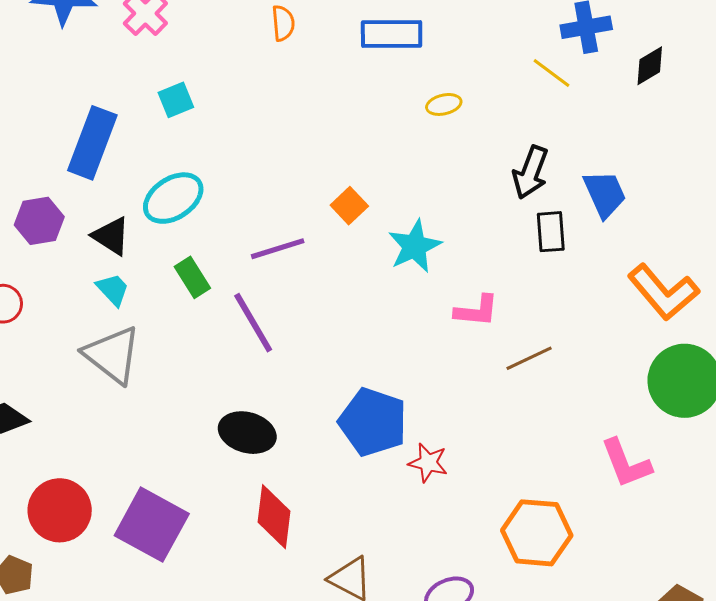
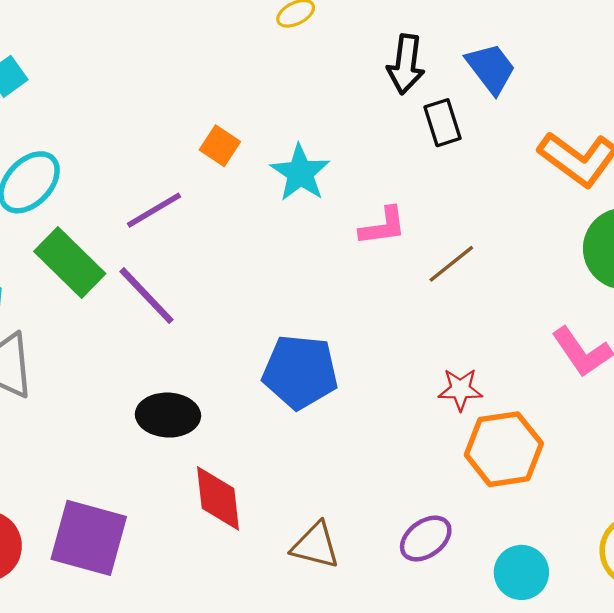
green rectangle: (192, 277) -> (70, 262), size x1.6
red star: (428, 463) -> (460, 389), moved

